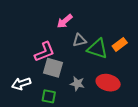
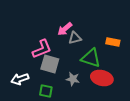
pink arrow: (65, 21) -> (65, 29), moved
orange rectangle: (120, 44) -> (113, 42), turned 48
green triangle: (97, 49) -> (91, 58), moved

